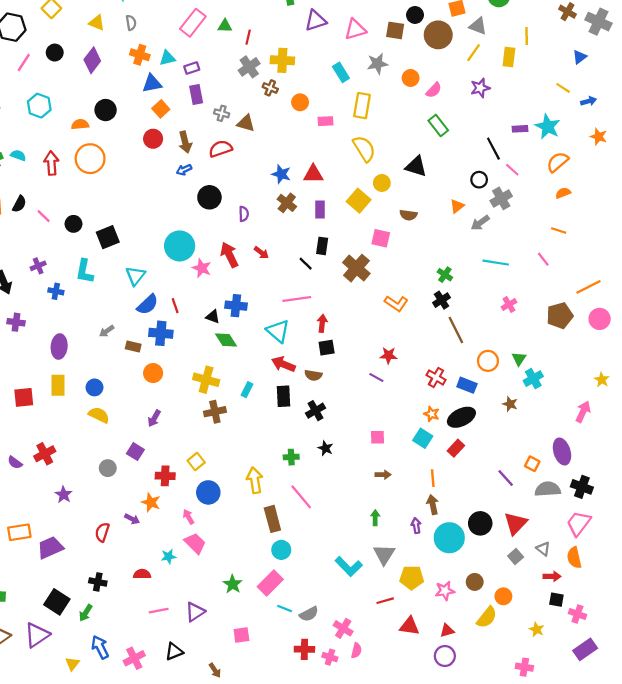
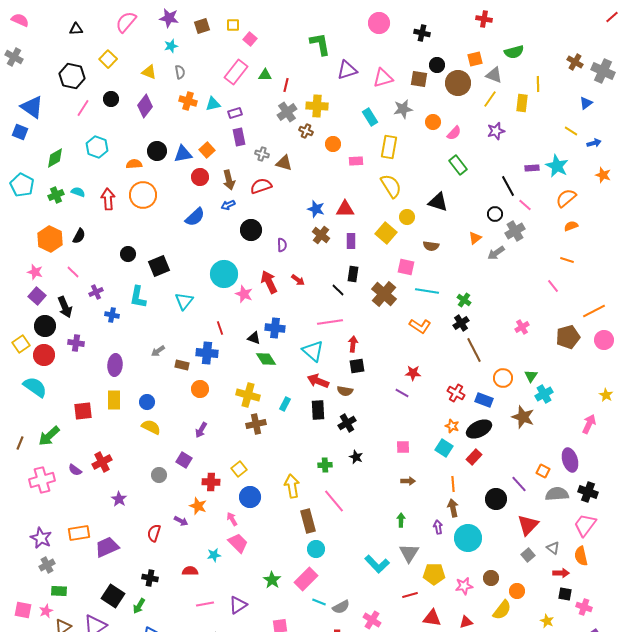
blue triangle: (152, 83) -> (183, 154), moved
pink line: (44, 216) -> (73, 272), moved
cyan line: (496, 263) -> (427, 291), moved
blue semicircle: (148, 305) -> (195, 217), moved
brown star: (510, 404) -> (523, 417), size x1.6
black circle: (480, 523) -> (496, 499), moved

